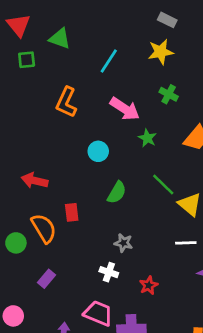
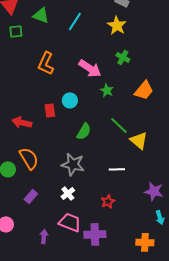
yellow star: (161, 52) -> (117, 25), turned -30
cyan line: (109, 61) -> (75, 21), moved
red rectangle: (72, 212) -> (50, 110), moved
gray star: (123, 243) -> (73, 164), moved, size x1.6
white line: (186, 243) -> (117, 169), moved
white cross: (109, 272) -> (68, 193), moved, turned 32

